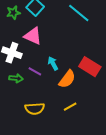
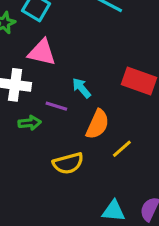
orange semicircle: (67, 79) -> (97, 124), moved

